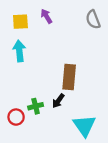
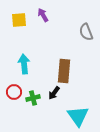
gray semicircle: (93, 19) -> (86, 32), moved
cyan arrow: (19, 51) -> (24, 64), moved
red circle: (16, 117) -> (14, 92), moved

